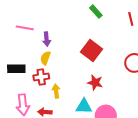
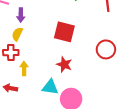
red square: (91, 51) -> (64, 32), turned -30

